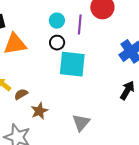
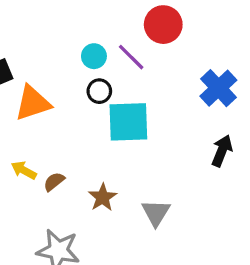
purple line: (80, 24) -> (131, 57), turned -42
brown star: (39, 111) -> (103, 197), moved

